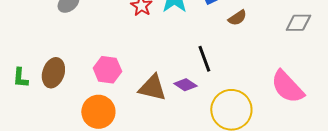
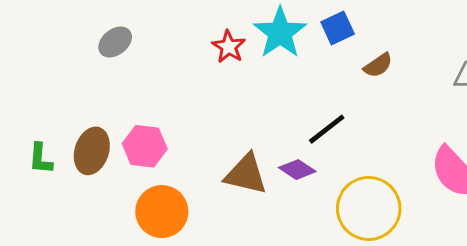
black line: (204, 59) -> (327, 129), turned 72
pink hexagon: (107, 70) -> (145, 146), moved

